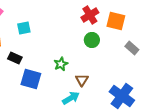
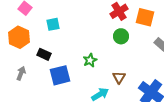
blue square: (31, 79) -> (60, 75), turned -30
brown triangle: (82, 80) -> (119, 77), moved

